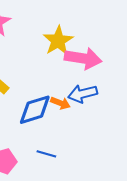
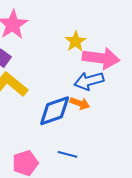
yellow star: (58, 41) -> (76, 41), size x0.7
blue arrow: (83, 94) -> (89, 81), moved

